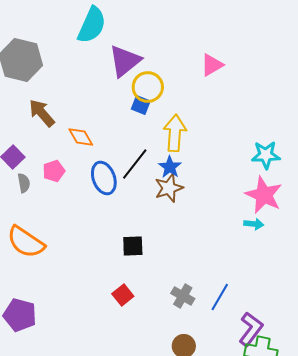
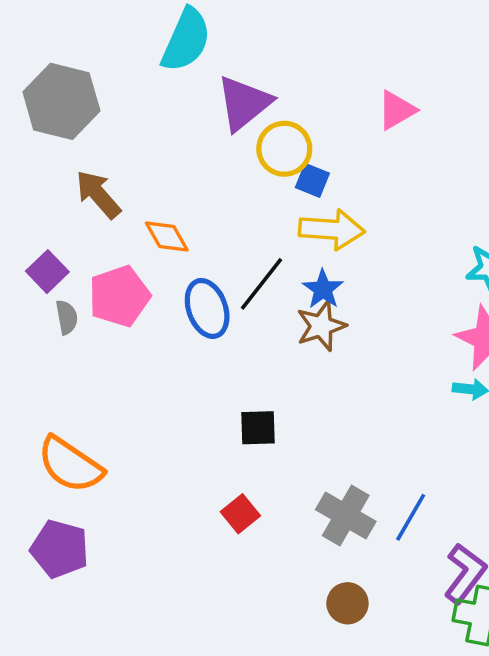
blue square: (141, 105) -> (312, 180), moved
yellow arrow: (175, 133) -> (332, 229), turned 90
pink pentagon: (54, 171) -> (119, 296), size x1.6
orange semicircle: (26, 242) -> (70, 465), moved
gray cross: (183, 296) -> (346, 516), size x1.4

